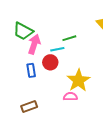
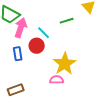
green line: (69, 38) -> (67, 21), moved
cyan line: (57, 49) -> (44, 33), turned 56

